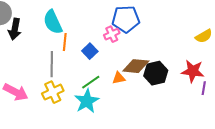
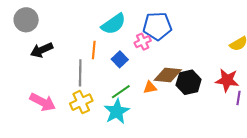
cyan semicircle: (53, 22) -> (114, 24), moved, turned -100
black arrow: (15, 29) -> (42, 50), moved, turned 55

